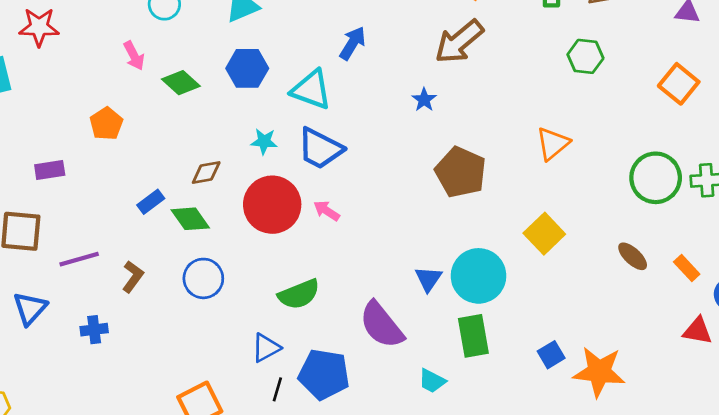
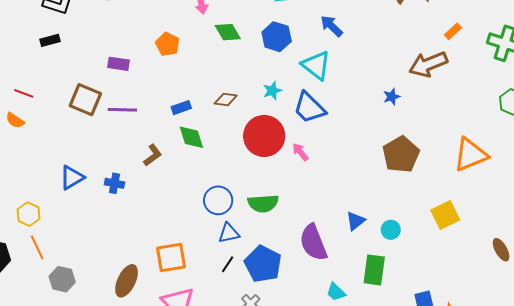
blue arrow: (353, 43) -> (332, 26), moved, turned -95
orange pentagon: (106, 124) -> (168, 44), turned -30
cyan star: (264, 141) -> (272, 91), turned 30
orange triangle: (553, 144) -> (471, 155), size x1.4
green diamond: (190, 219) -> (191, 137), moved
purple line: (79, 259) -> (122, 110), moved
cyan circle: (479, 276) -> (391, 230), size x0.5
blue circle: (203, 278) -> (218, 200), moved
blue triangle: (30, 308) -> (72, 178), moved

